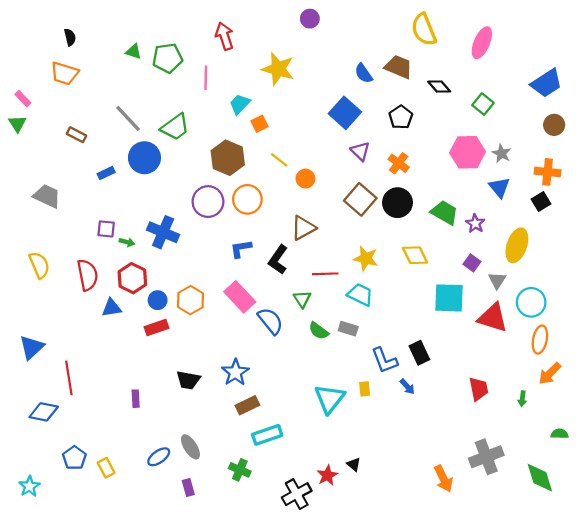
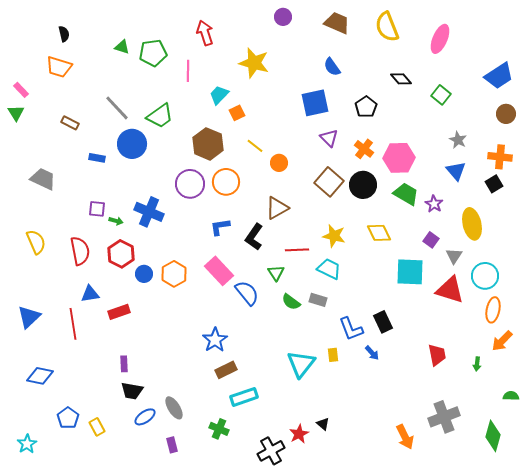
brown trapezoid: (399, 67) -> (337, 23), moved
blue square: (345, 113) -> (315, 103), turned 36
pink hexagon: (468, 152) -> (399, 158), moved
blue rectangle: (106, 173) -> (97, 158), turned 35
yellow ellipse: (517, 245) -> (472, 224), turned -32
blue triangle: (112, 308) -> (90, 294), moved
red rectangle: (157, 328) -> (119, 312), moved
red line: (69, 378) -> (73, 324), moved
black trapezoid: (188, 380) -> (132, 391), moved
green diamond: (540, 478) -> (493, 436), turned 32

